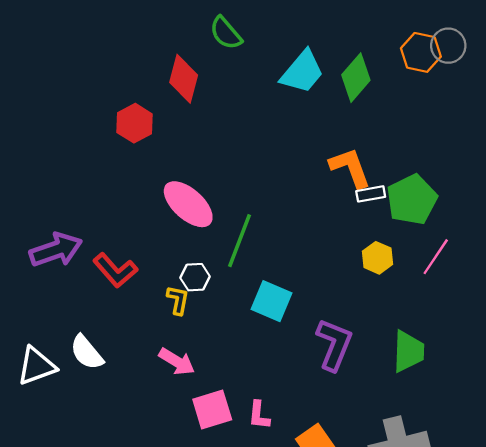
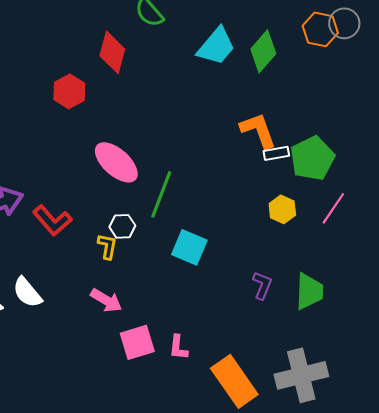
purple L-shape: (334, 344) -> (262, 285), moved, size x0.6

